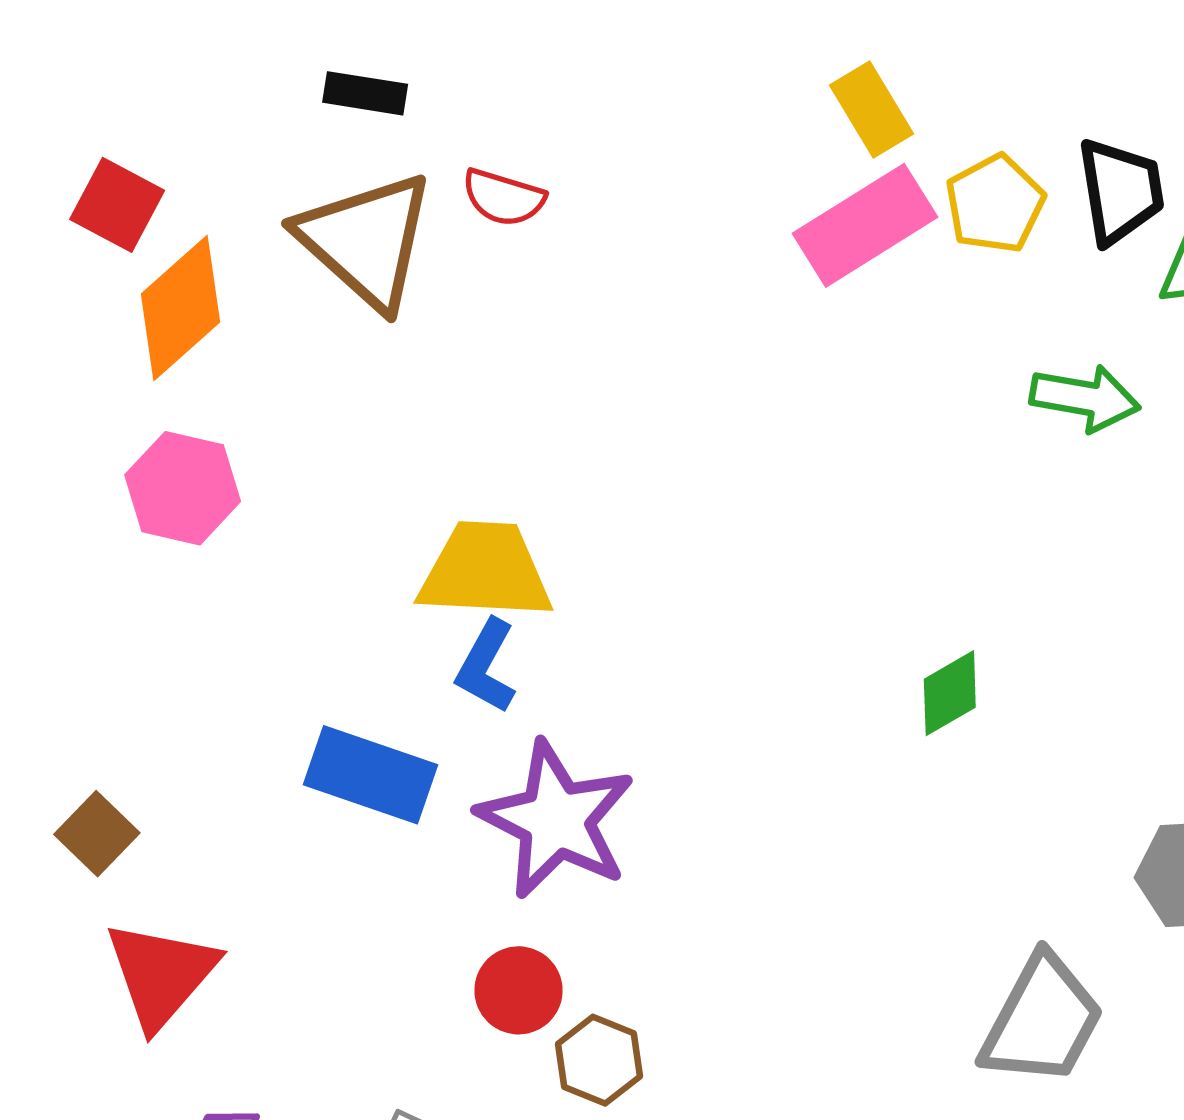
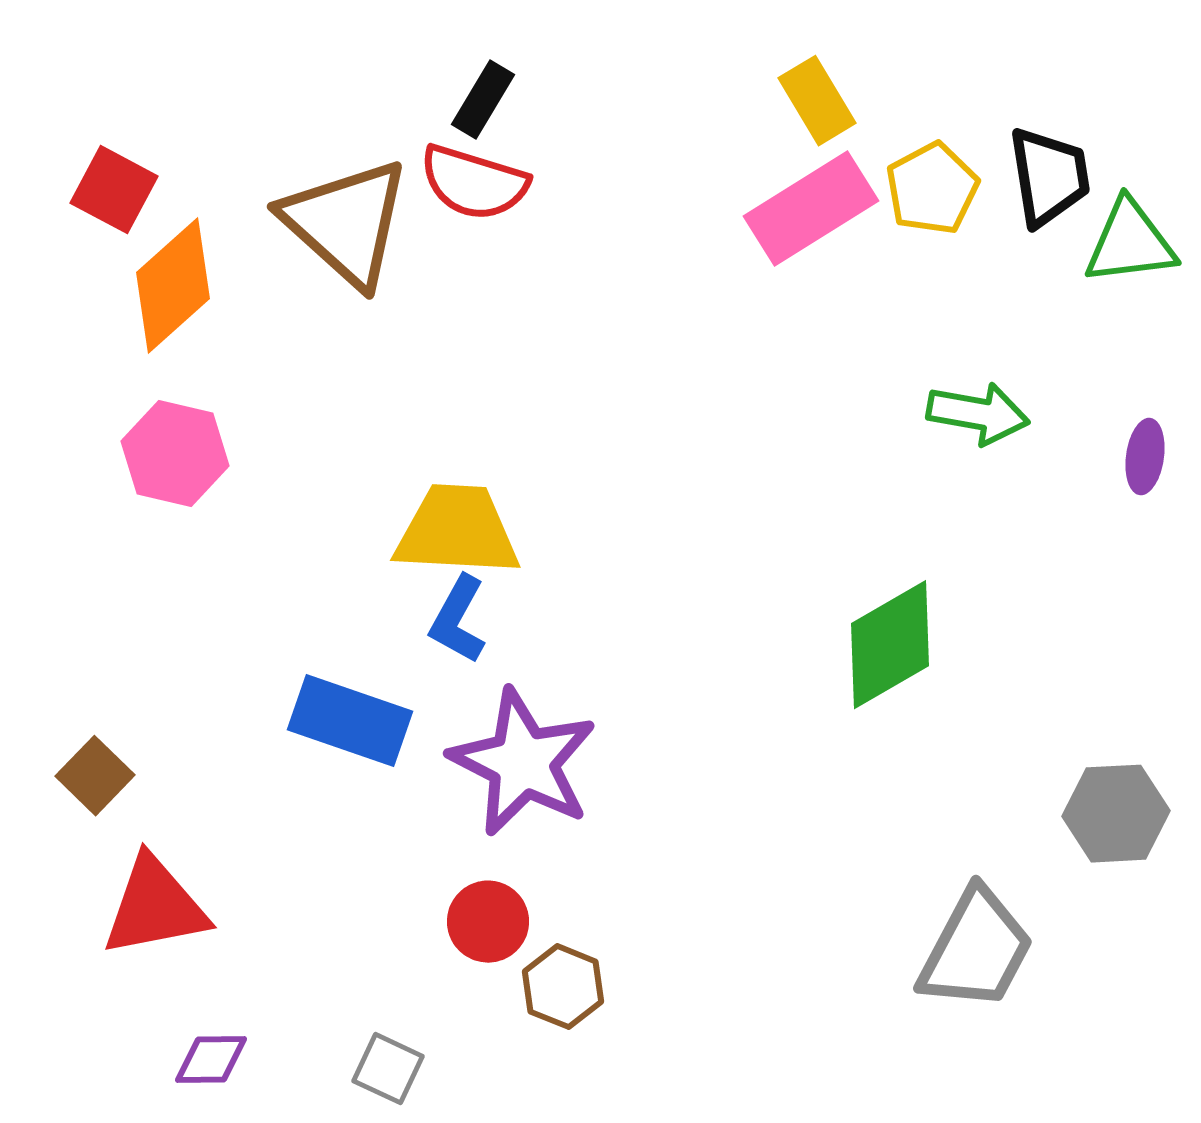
black rectangle: (365, 93) -> (483, 100), moved, turned -68
red semicircle: (503, 197) -> (474, 183), size x1.4
green arrow: (1085, 398) -> (978, 414), moved
green diamond: (950, 693) -> (890, 645), size x1.6
red triangle: (161, 974) -> (155, 907), turned 38

